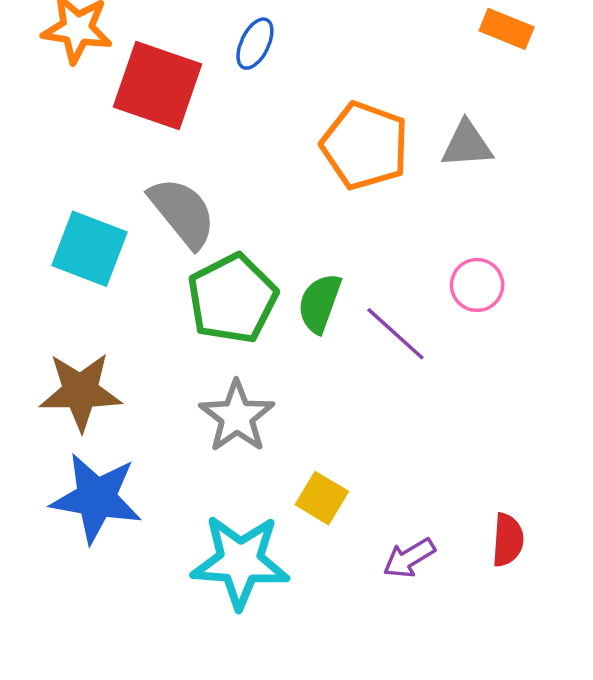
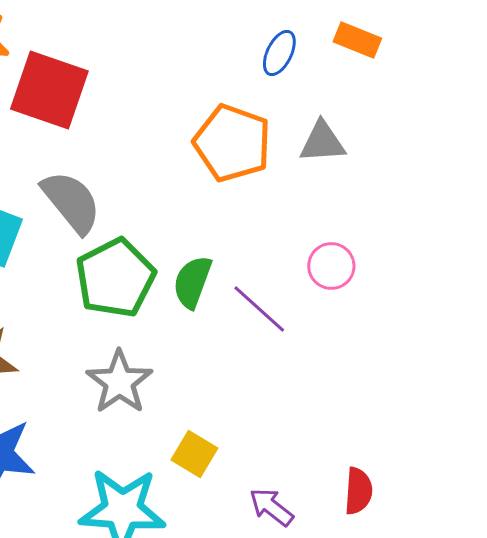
blue ellipse: (255, 44) -> (279, 53), moved
purple arrow: (409, 558) -> (271, 507), turned 69

